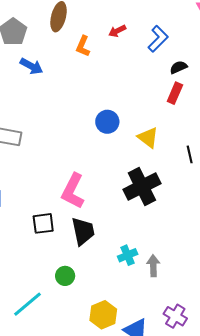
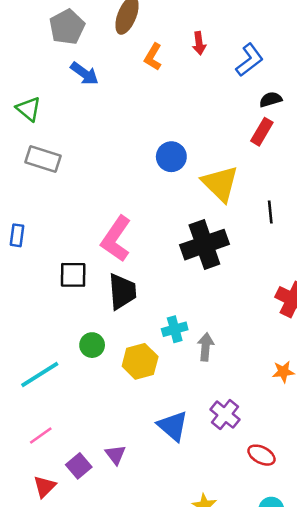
red arrow: (117, 31) -> (199, 43), turned -78
yellow triangle: (148, 138) -> (220, 184), size x1.4
yellow hexagon: (103, 315) -> (140, 361), moved

